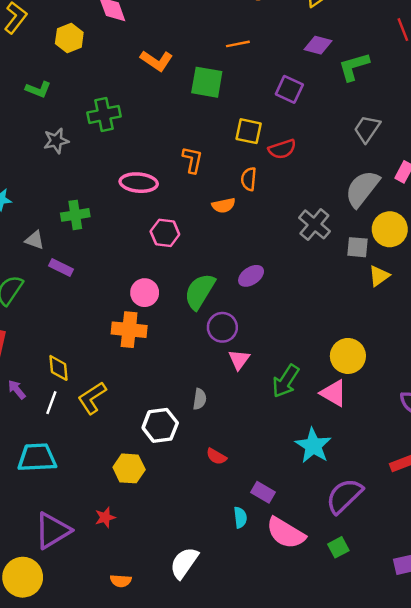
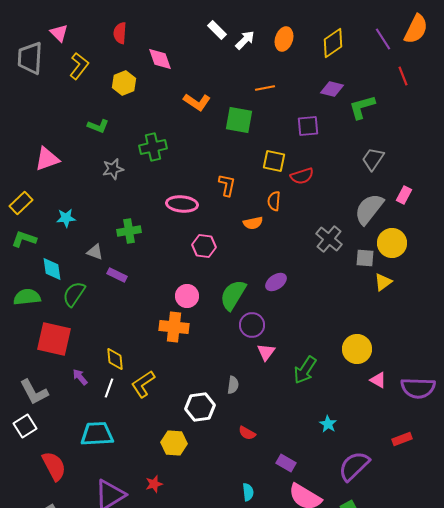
purple square: (289, 89) -> (308, 126), turned -30
pink triangle: (334, 393) -> (378, 380), moved, size x0.7
cyan star: (313, 446) -> (328, 424), size x0.6
cyan semicircle: (240, 517) -> (248, 492), moved

